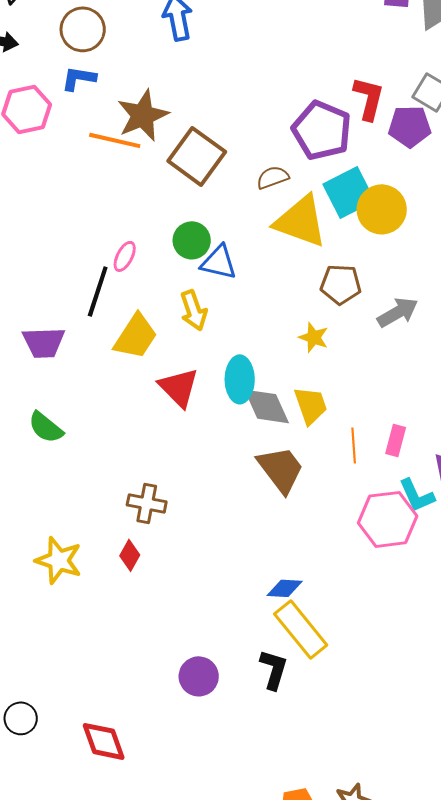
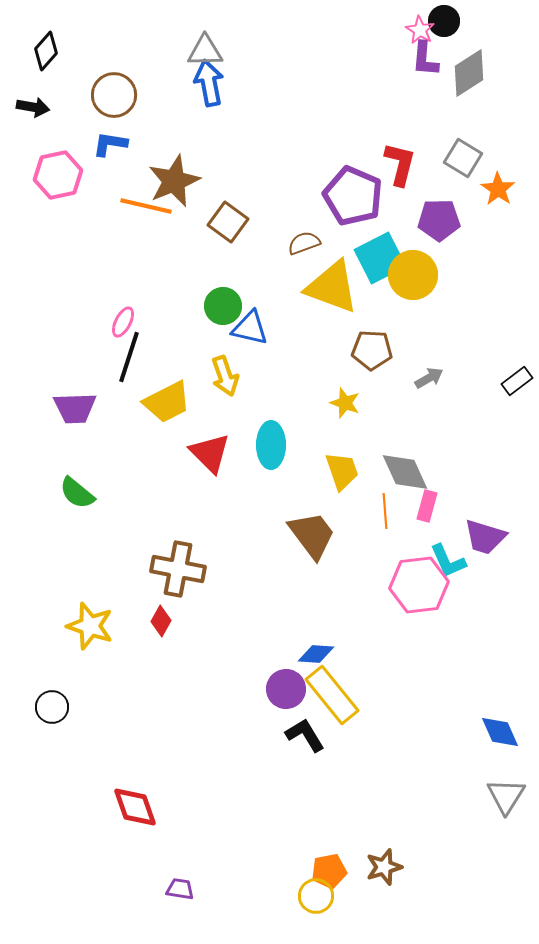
purple pentagon: (410, 126) -> (439, 220), moved
brown square: (197, 156) -> (228, 222), size x0.7
pink ellipse: (125, 256) -> (123, 322), moved
gray arrow: (398, 312) -> (429, 378), size x0.7
yellow trapezoid: (136, 336) -> (167, 402), turned 30
gray diamond: (267, 406) -> (405, 472), moved
brown cross: (147, 503) -> (178, 569), size x1.4
black L-shape: (274, 669) -> (305, 735), turned -48
purple circle: (199, 676) -> (286, 689), moved
black circle: (21, 718) -> (52, 707), moved

